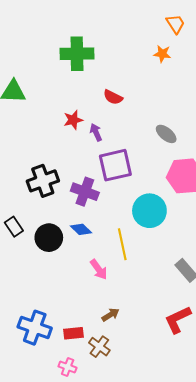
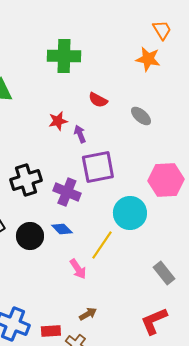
orange star: (162, 54) -> (148, 59), size x1.4
gray ellipse: (166, 134) -> (141, 116), moved
yellow line: (122, 244) -> (102, 245), turned 44

